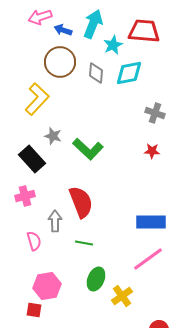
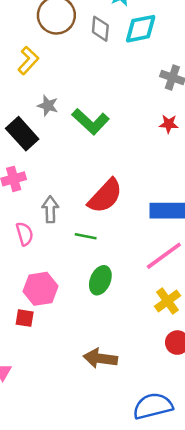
yellow L-shape: (37, 99) -> (28, 60), size x0.7
red semicircle: (81, 202) -> (105, 196), moved, turned 64
yellow cross: (122, 296) -> (168, 301), moved

